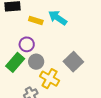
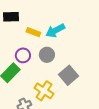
cyan arrow: (58, 18) -> (55, 31), turned -66
gray circle: (36, 62) -> (47, 55), moved

